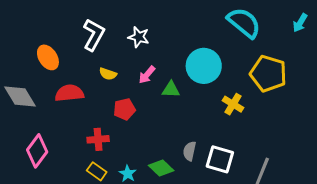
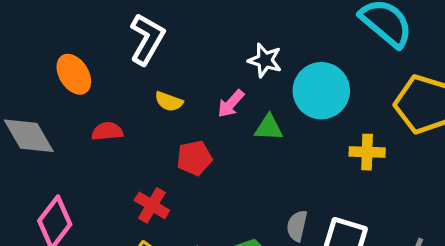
white star: (139, 37) -> (265, 60), moved
red semicircle: (69, 93) -> (107, 131), size x0.7
yellow cross: (233, 104) -> (367, 152), turned -30
red cross: (98, 139) -> (152, 205), turned 35

